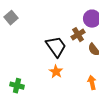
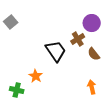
orange star: (56, 72) -> (36, 76), moved

